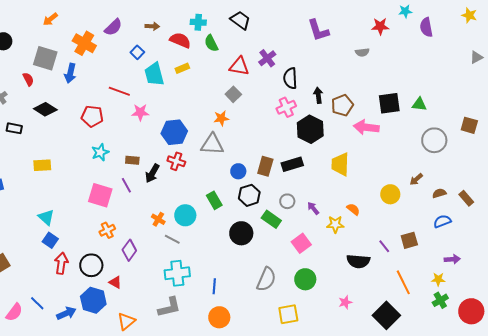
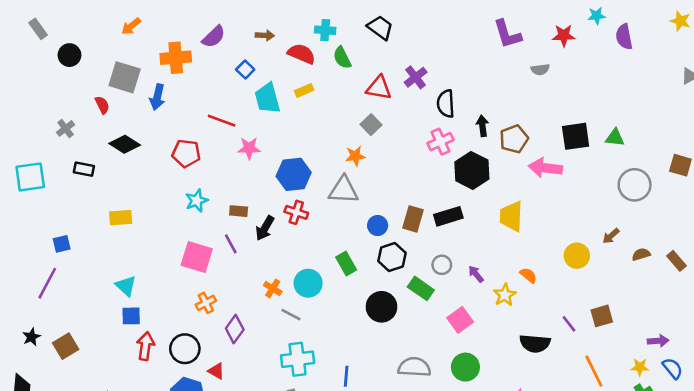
purple L-shape: (318, 30) -> (507, 34), moved
orange cross: (84, 43) -> (176, 58), turned -35
blue semicircle: (442, 221) -> (673, 368), moved, turned 72
yellow star: (335, 224) -> (505, 295), turned -30
blue square: (50, 240) -> (131, 316), turned -35
gray semicircle: (266, 279) -> (414, 367), turned -110

